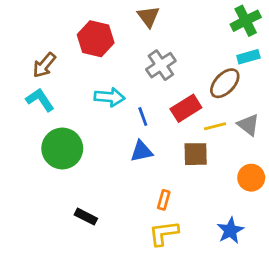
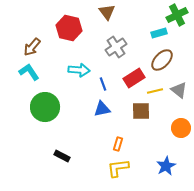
cyan rectangle: (248, 57) -> (159, 33), moved

